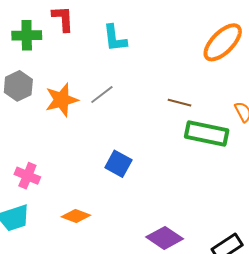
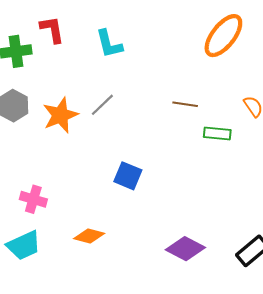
green rectangle: (207, 133) -> (217, 134), size x0.6

